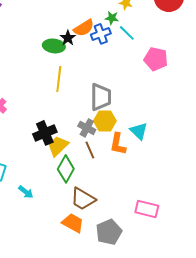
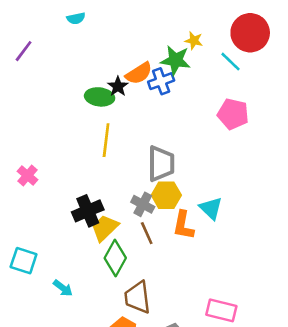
green star: (112, 18) -> (175, 60), size x1.6
cyan line: (127, 33) -> (231, 62), moved
brown trapezoid: (83, 199) -> (138, 297), turned 52

